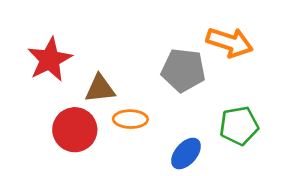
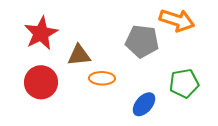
red circle: (75, 130) -> (41, 82), moved

